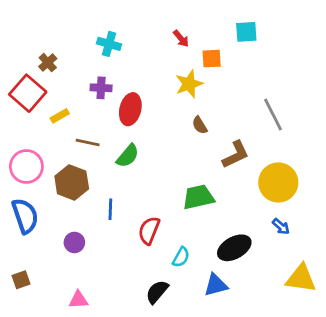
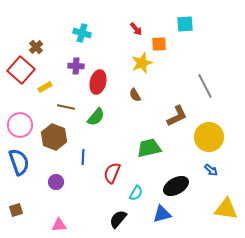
brown semicircle: (200, 125) -> (135, 95), moved

